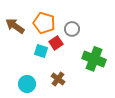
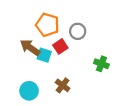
brown arrow: (15, 26) -> (30, 48), moved
green cross: (94, 59) -> (101, 64), size x0.6

